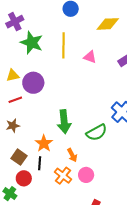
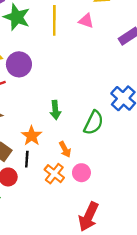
pink triangle: (90, 57) -> (86, 21), moved
green arrow: (64, 122) -> (55, 110), size x0.7
green semicircle: (97, 132) -> (94, 123), turned -35

